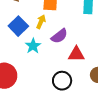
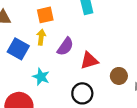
cyan star: (33, 46) -> (41, 77), moved

